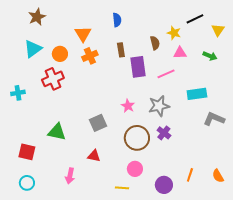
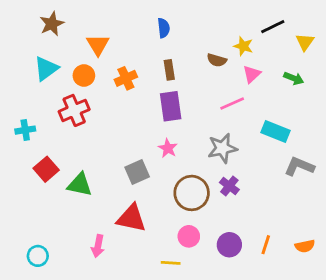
orange triangle: (83, 34) -> (98, 45), moved
brown semicircle: (155, 43) -> (217, 60), turned 120
pink triangle: (180, 53) -> (252, 74), turned -40
purple rectangle: (138, 67) -> (171, 106), moved
cyan rectangle: (197, 94) -> (276, 131), turned 30
pink star: (128, 106) -> (168, 148), moved
red square: (27, 152) -> (46, 169), moved, turned 36
red triangle: (94, 156) -> (131, 218), size x1.6
orange semicircle: (218, 176) -> (305, 246), turned -72
purple circle: (164, 185) -> (229, 245), moved

